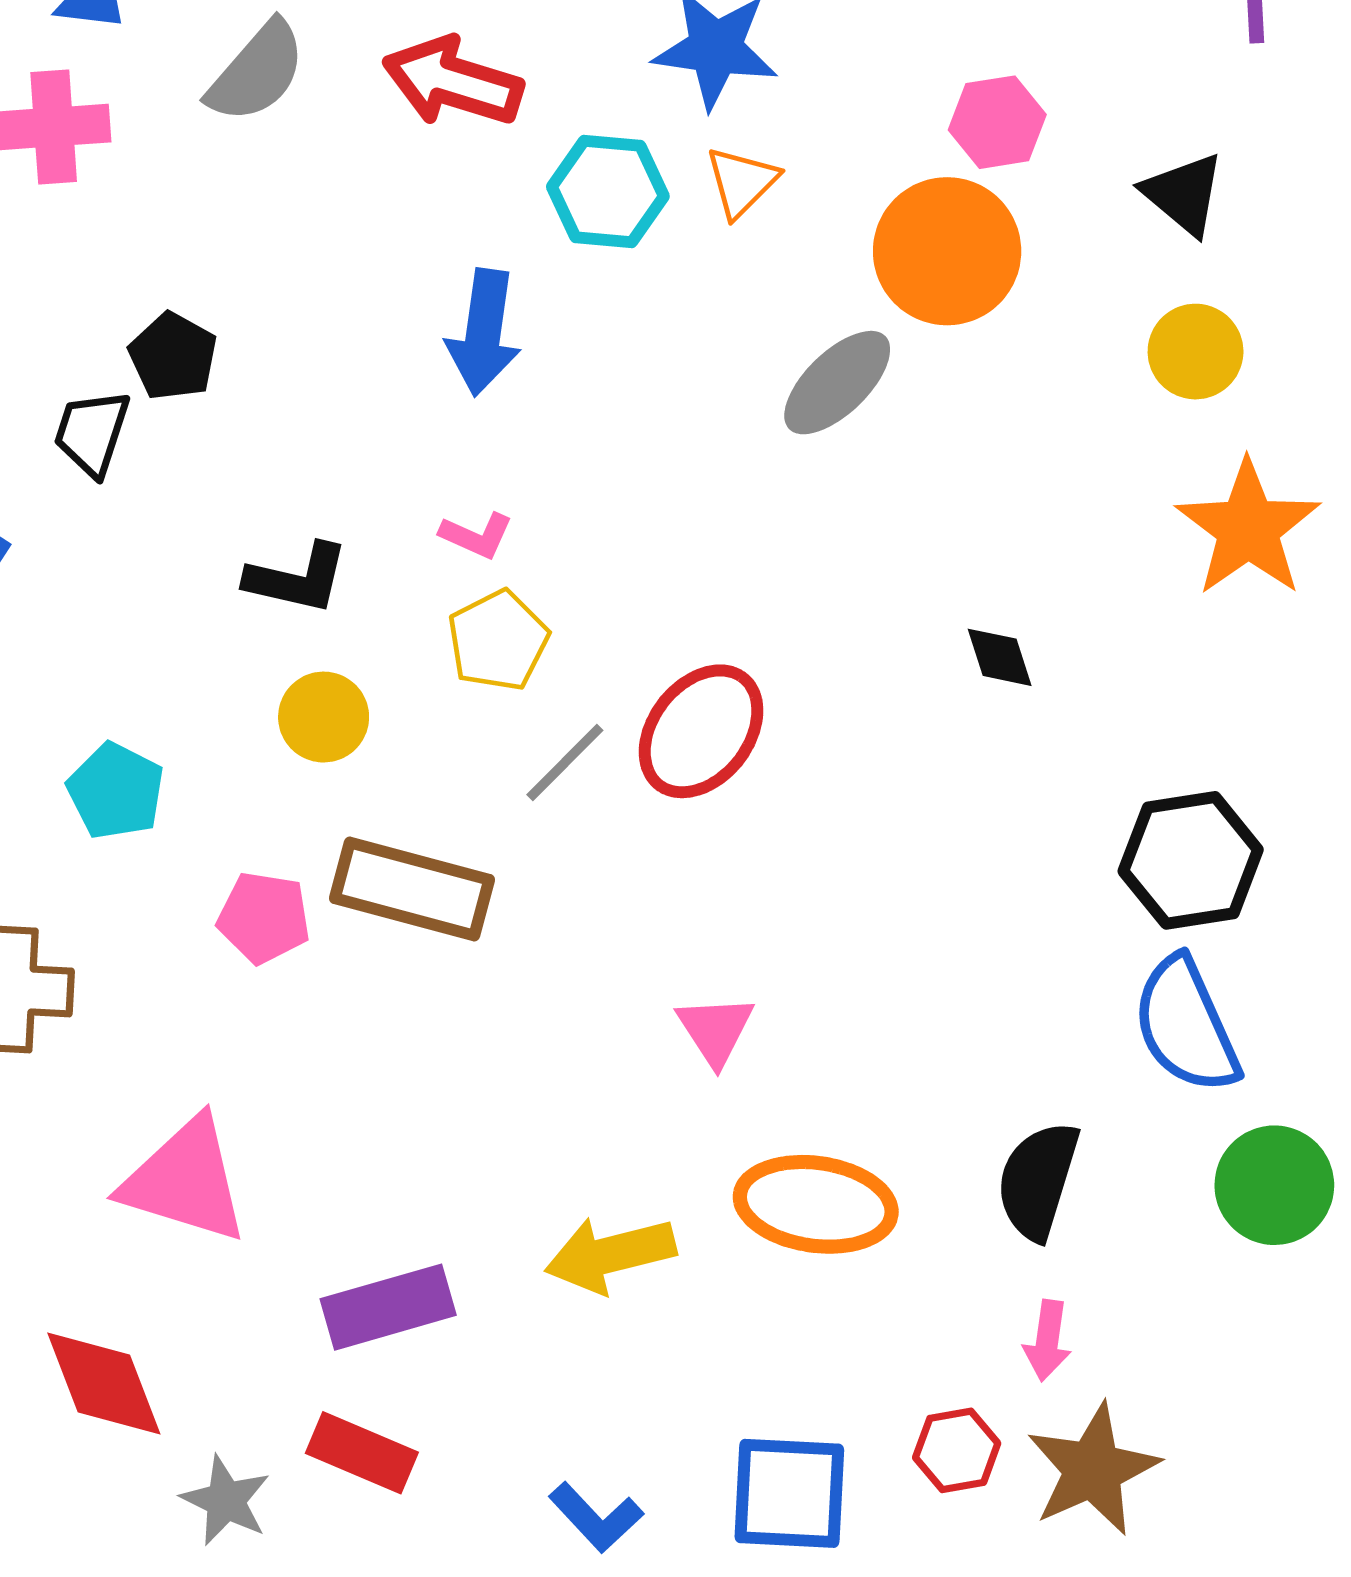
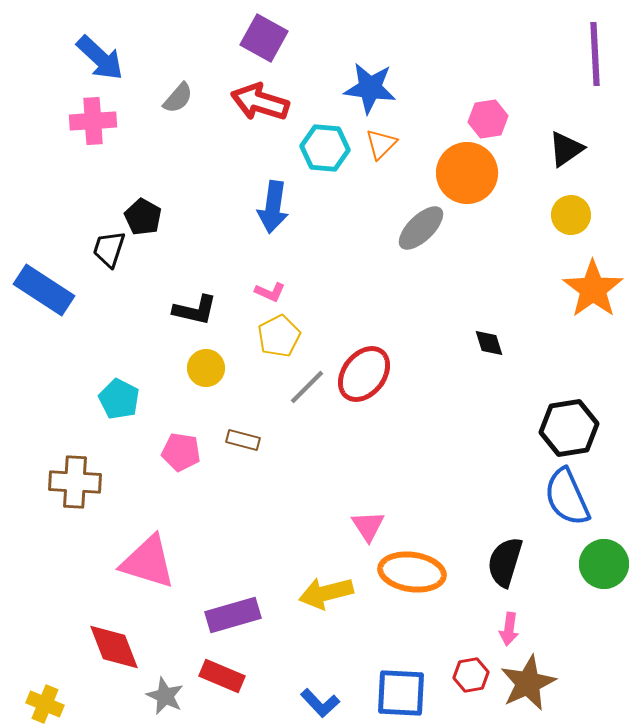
gray semicircle: (257, 72) -> (178, 98), size x0.7
black triangle: (1184, 194) -> (566, 149), turned 45
brown rectangle: (412, 889) -> (243, 440), size x0.5
pink triangle: (715, 1030) -> (368, 526), moved

